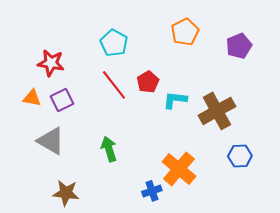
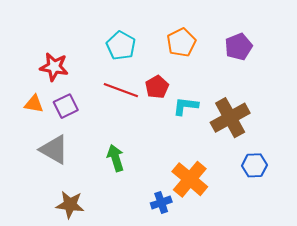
orange pentagon: (185, 32) -> (181, 42), moved
purple pentagon: (239, 46) -> (239, 47), moved
red line: (114, 85) -> (121, 90), turned -32

